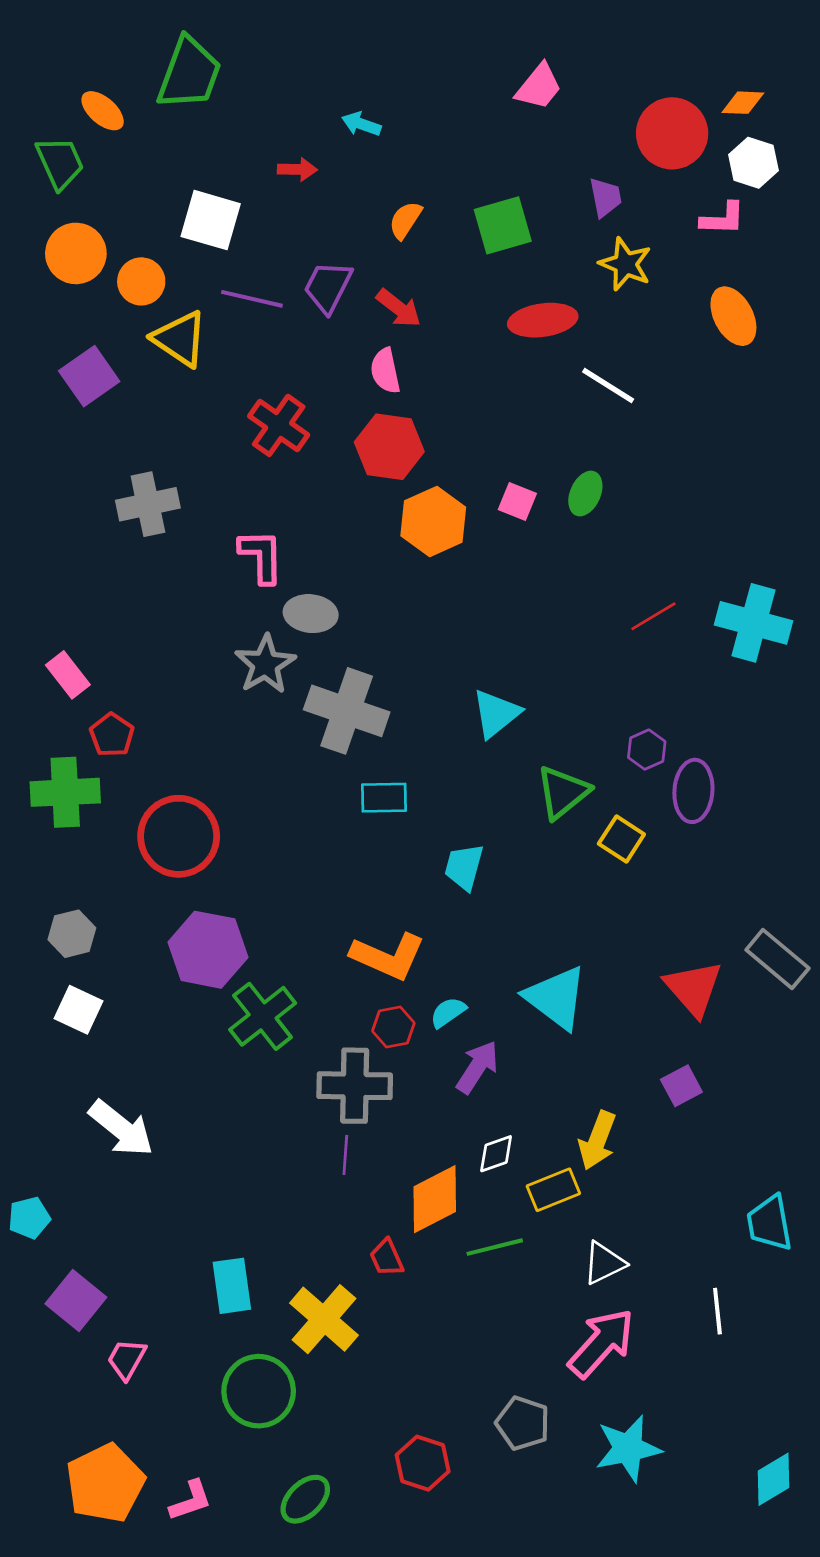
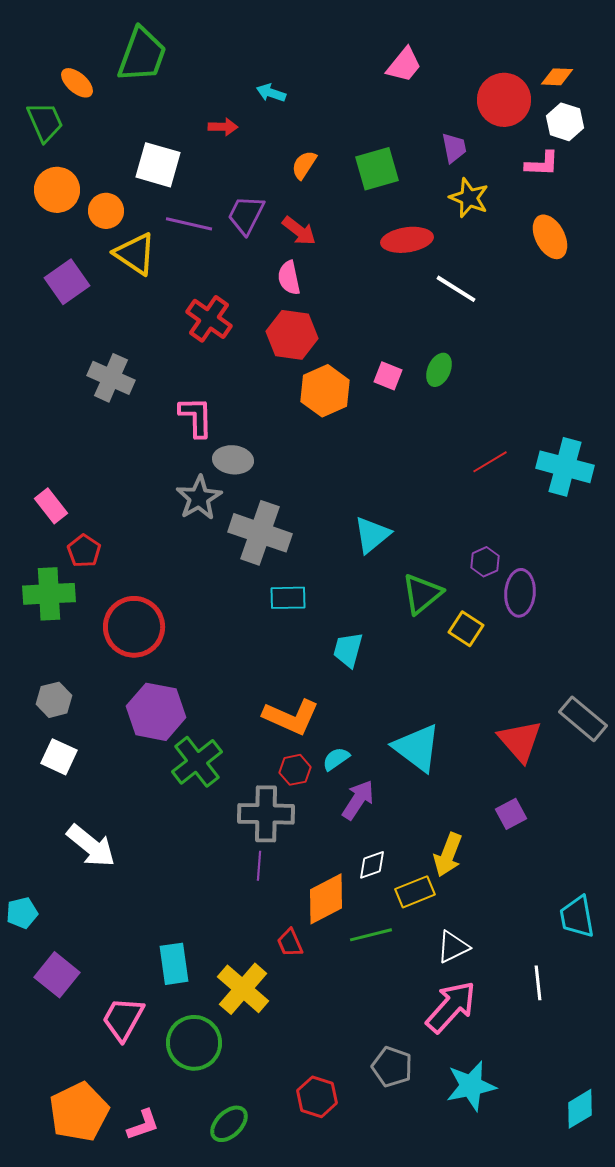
gray cross: (148, 504) -> (111, 378), turned 36
pink trapezoid: (127, 1359) -> (123, 1019), moved, size x1.4

